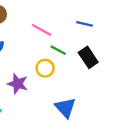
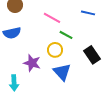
black rectangle: (88, 57) -> (92, 55), moved
blue triangle: (65, 108) -> (62, 72), moved

